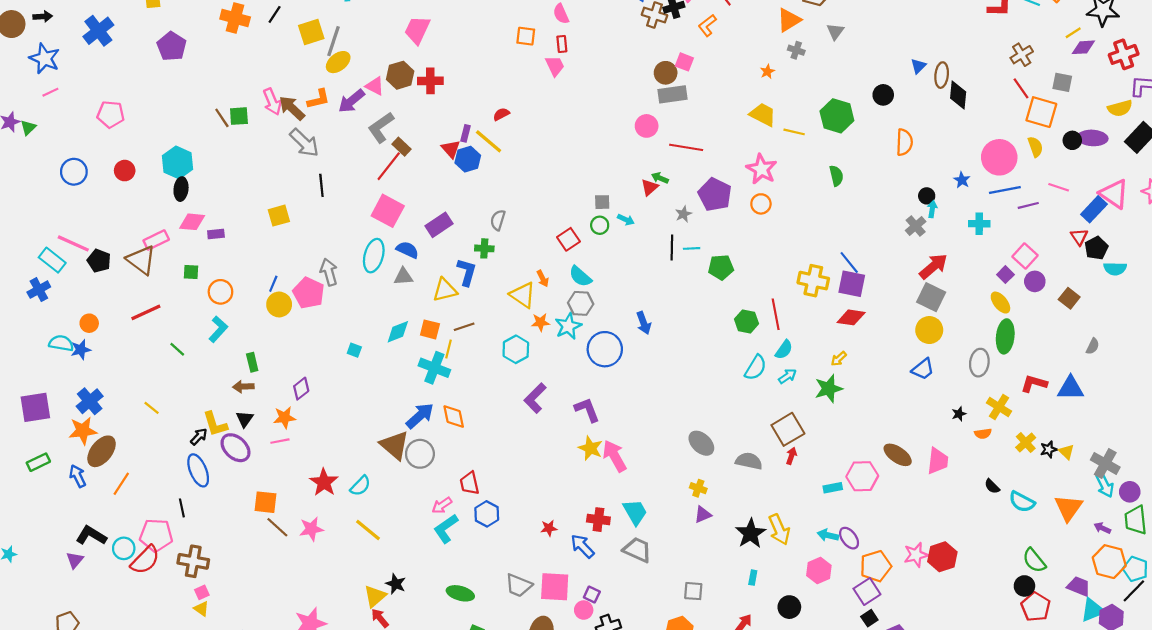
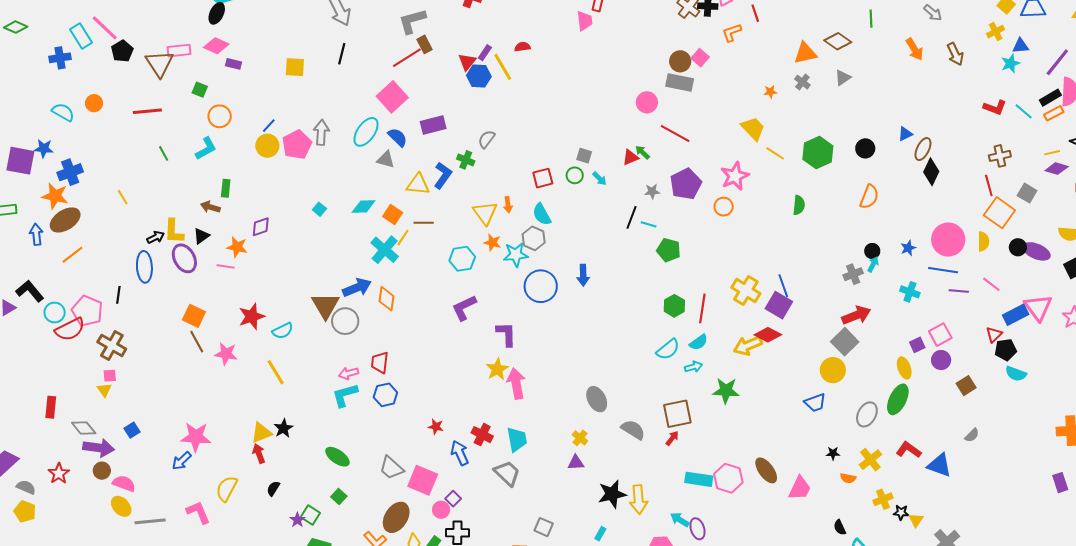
blue star: (81, 350) -> (44, 148), moved
yellow arrow: (839, 359) -> (748, 346), moved, size x1.8
cyan rectangle: (833, 488) -> (699, 479), size x1.5

